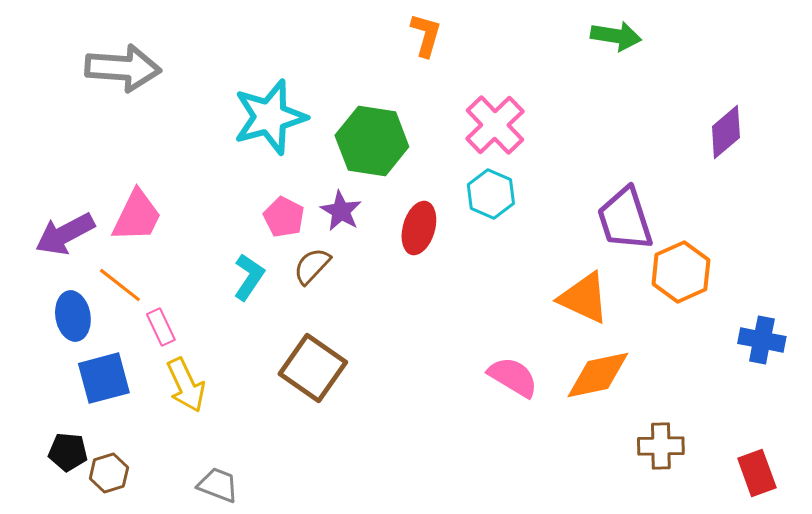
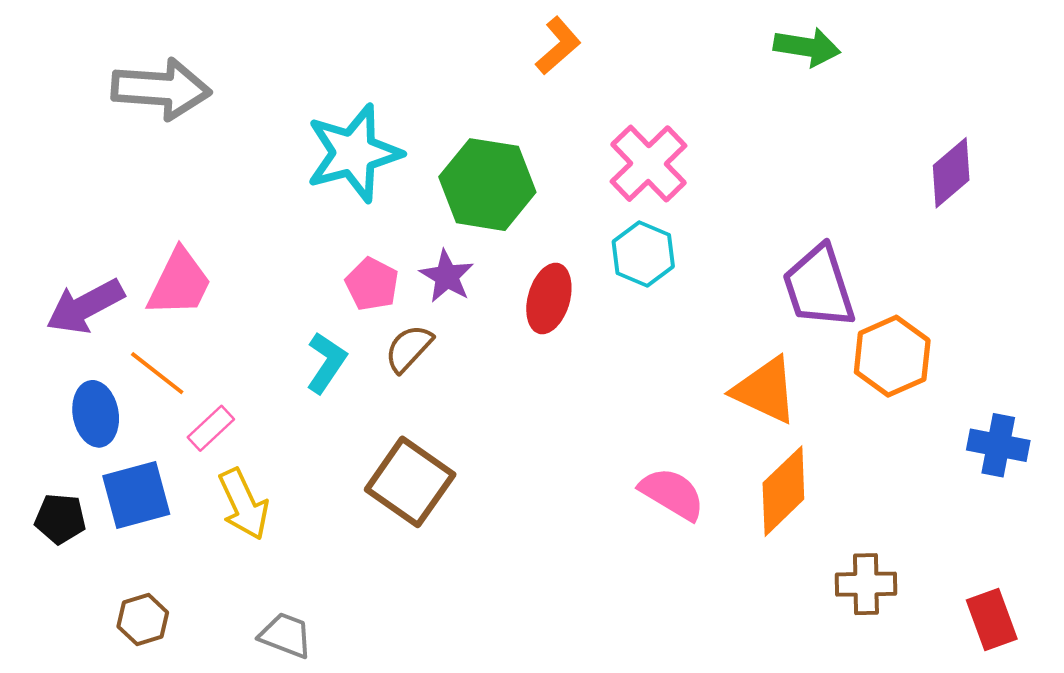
orange L-shape: (426, 35) -> (558, 46), turned 33
pink rectangle: (161, 327) -> (211, 428), turned 72
orange diamond: (598, 375) -> (783, 491), turned -32
black pentagon: (68, 452) -> (60, 519), moved

